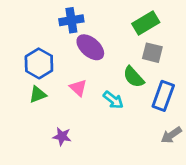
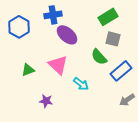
blue hexagon: (39, 63) -> (19, 27), moved
pink triangle: (78, 88) -> (58, 65), size x1.5
blue rectangle: (163, 96) -> (121, 71), turned 30
cyan arrow: (113, 100) -> (81, 84), moved

